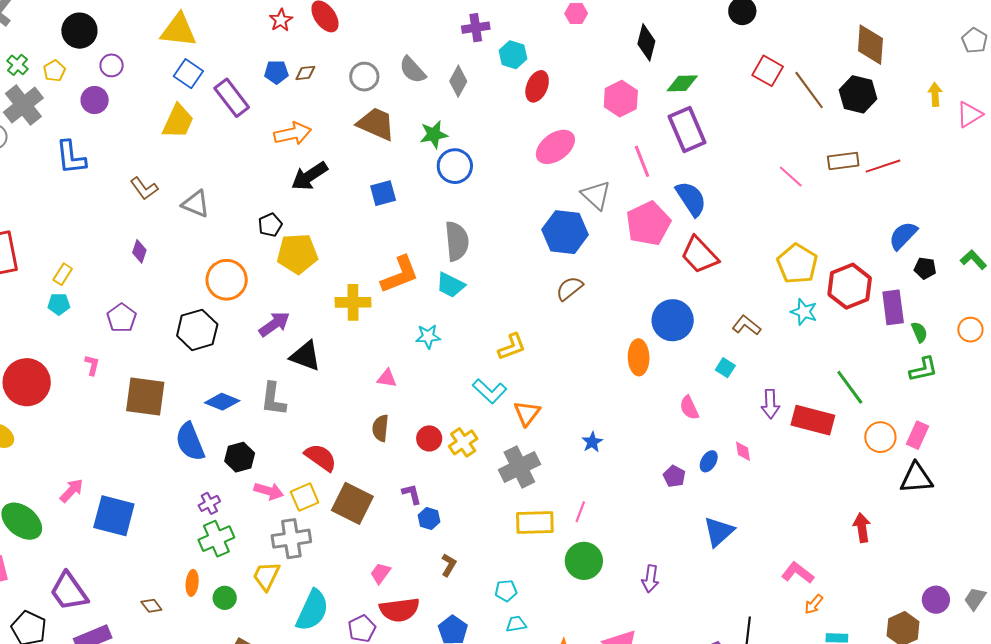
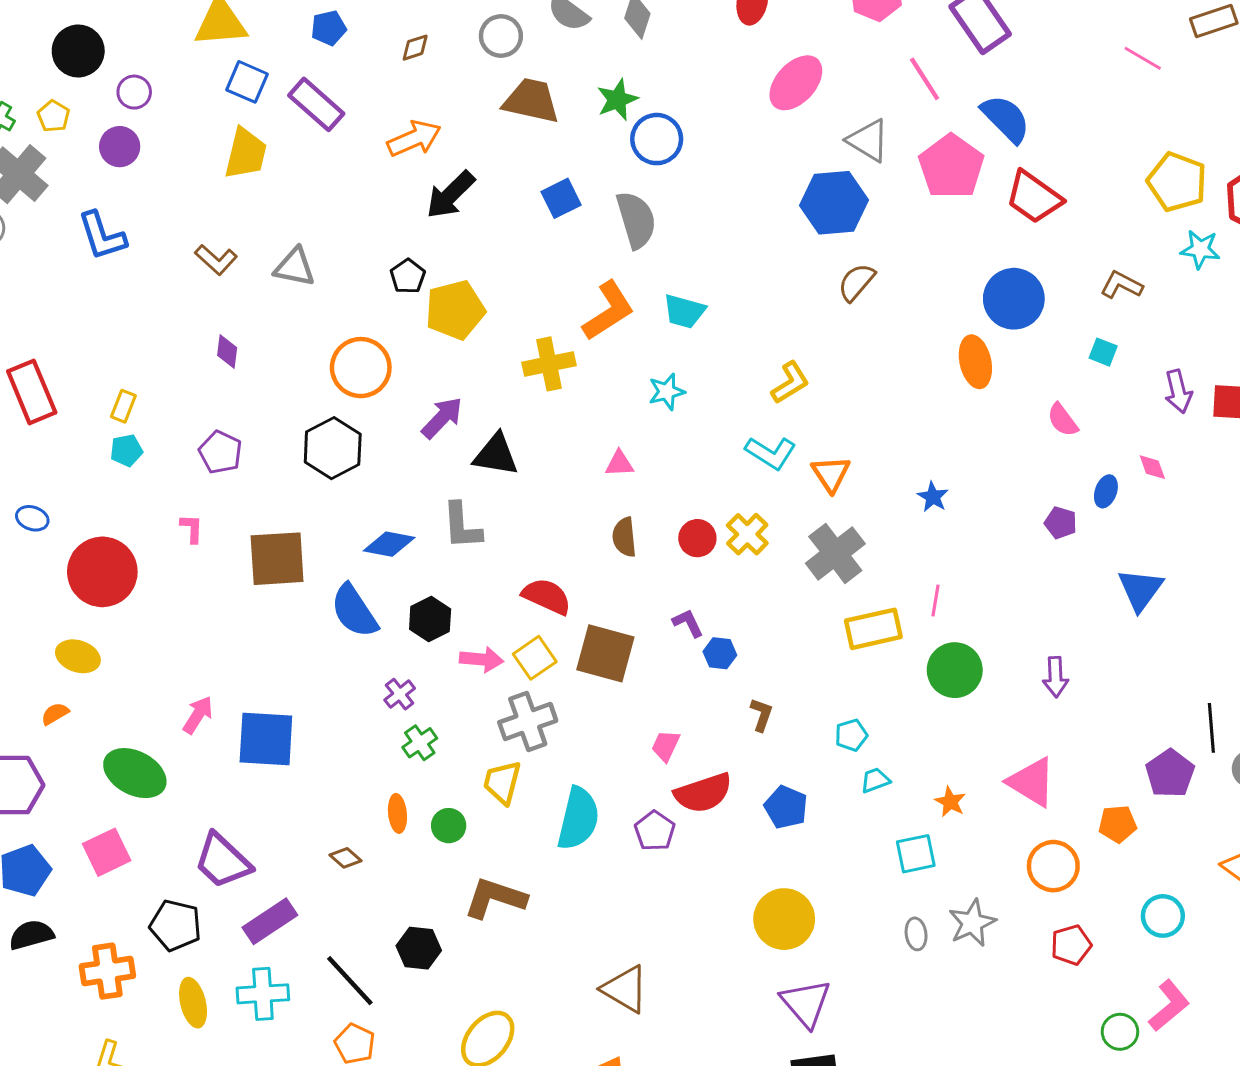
blue pentagon: (276, 72) -> (329, 28), moved
gray semicircle: (457, 241) -> (636, 220), moved
green cross: (216, 539) -> (420, 743), size x0.7

